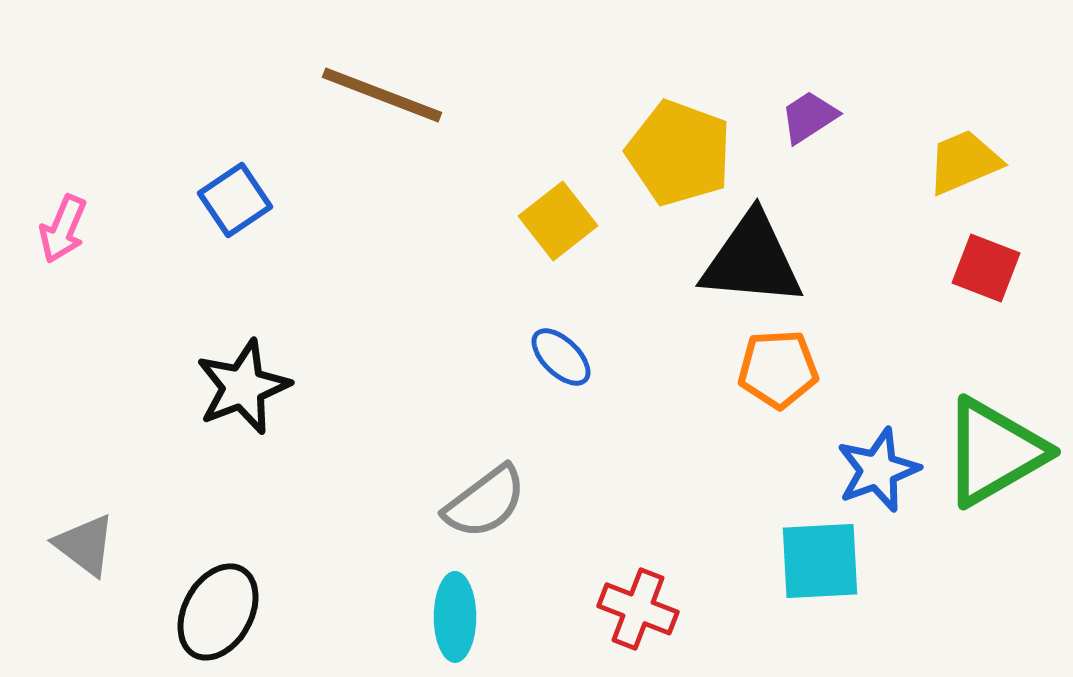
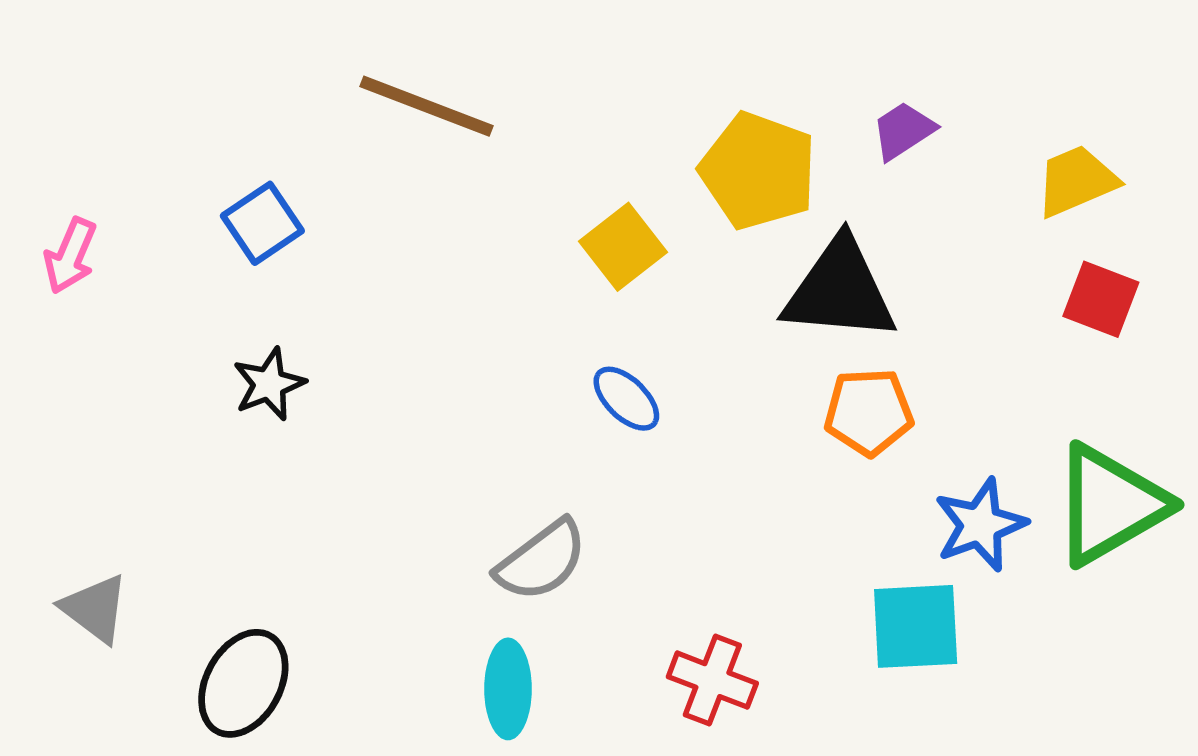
black star: (243, 387) -> (269, 384), moved, size x0.7

